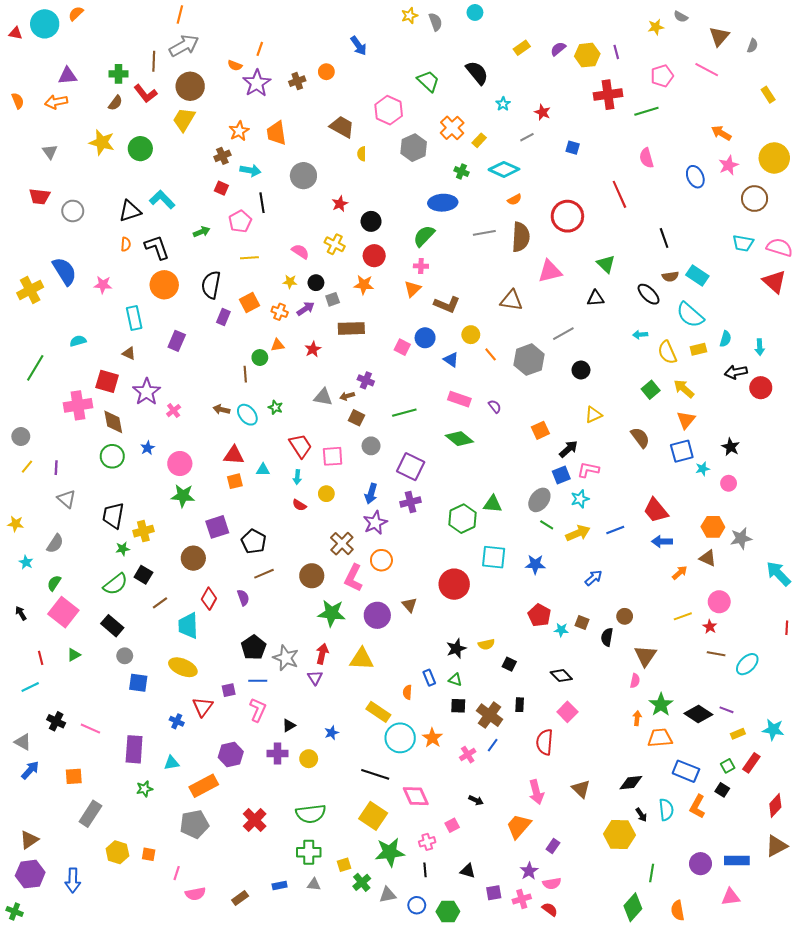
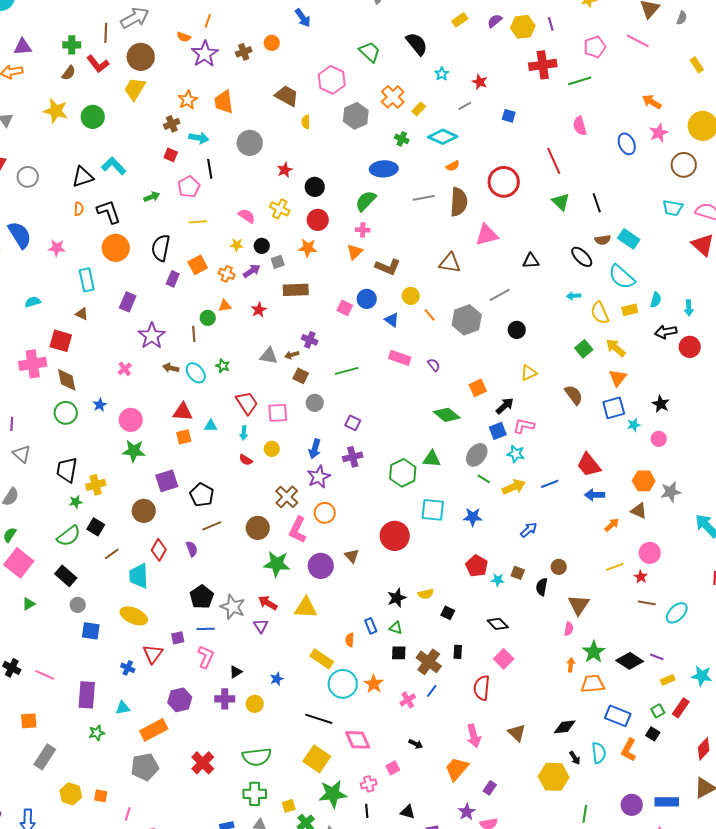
green triangle: (606, 264) -> (561, 202), moved
purple star: (147, 392) -> (152, 336), moved
green diamond: (459, 439) -> (447, 415), moved
purple square: (411, 467) -> (353, 423), size x0.6
cyan star: (580, 499) -> (516, 454), turned 30
red arrow: (322, 654) -> (268, 603), turned -72

